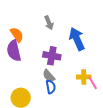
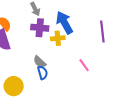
purple cross: (52, 56) -> (40, 28), moved
yellow cross: (84, 77) -> (58, 38), moved

